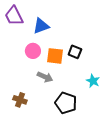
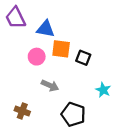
blue triangle: (41, 26) -> (46, 29), turned 30
orange square: (55, 56) -> (61, 49), moved

